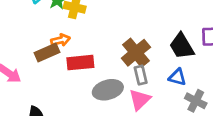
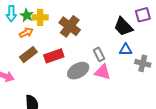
orange arrow: (61, 40) -> (26, 33), moved
brown cross: (136, 53) -> (70, 26), moved
pink triangle: (140, 100) -> (103, 72), turned -48

